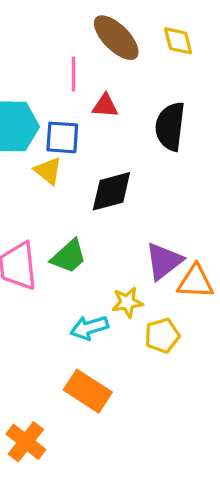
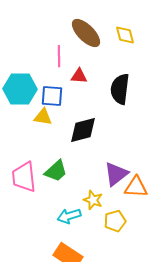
yellow triangle: (48, 171) -> (43, 117), turned -30
yellow star: (127, 302) -> (93, 200), turned 30

